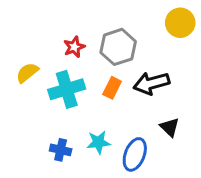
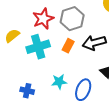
red star: (74, 47) -> (43, 19), size x1.5
blue cross: (61, 150) -> (27, 91), moved

